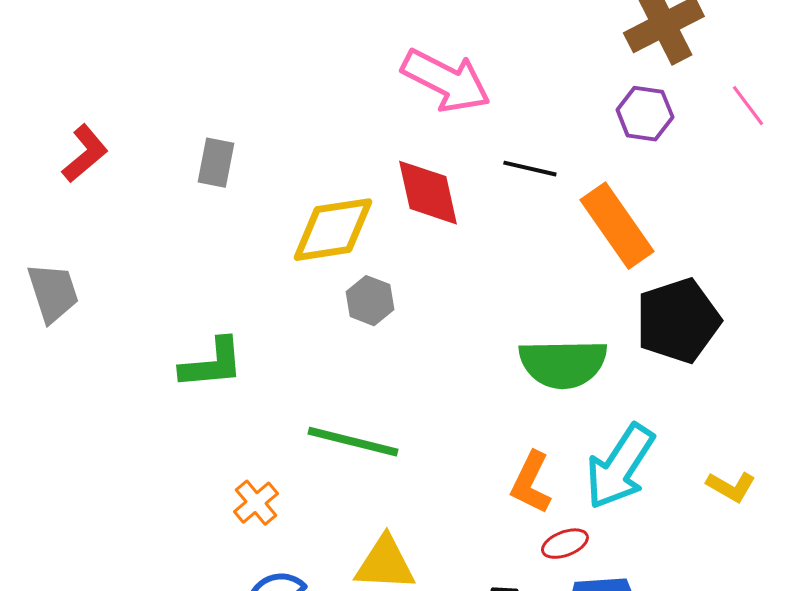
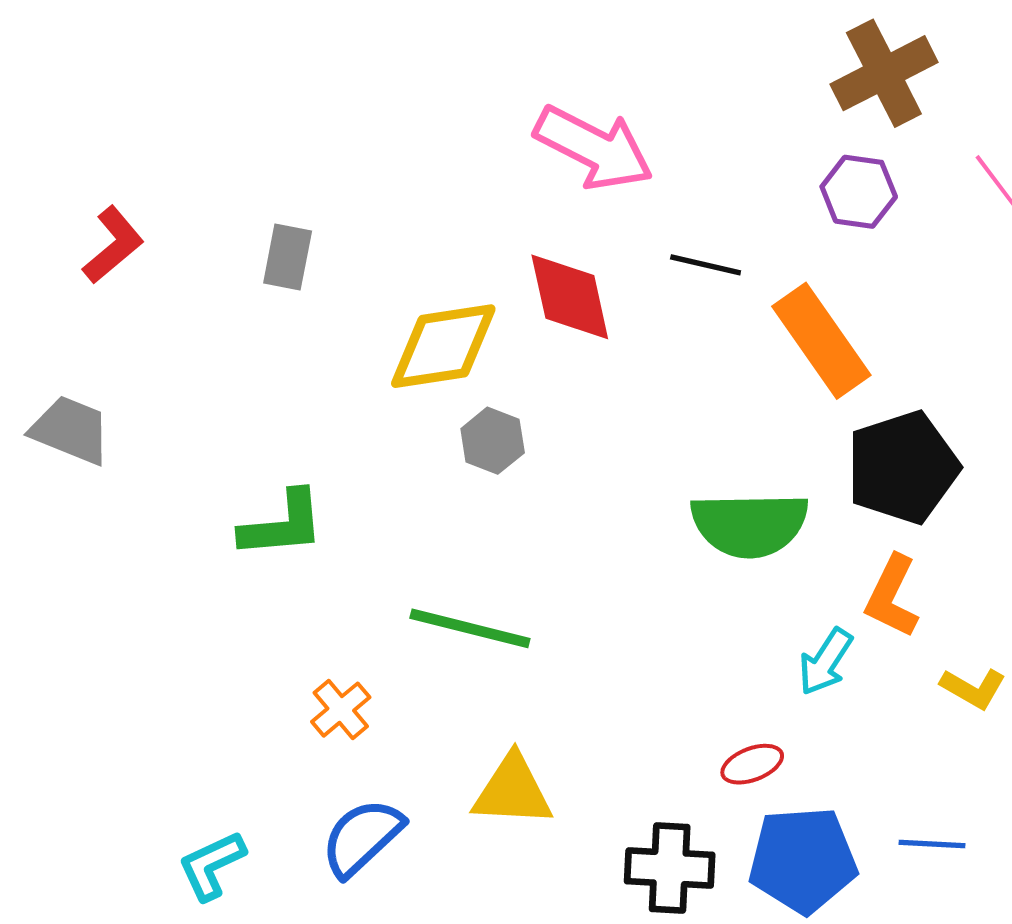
gray trapezoid: (53, 293) -> (71, 430), turned -50
cyan arrow: (620, 467) -> (825, 662), size x0.6
orange L-shape: (531, 483) -> (892, 596), moved

